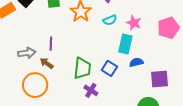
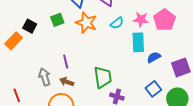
pink pentagon: (168, 28) -> (164, 20), moved
gray arrow: (27, 53) -> (45, 77), turned -84
blue square: (109, 68) -> (153, 89), moved, turned 35

